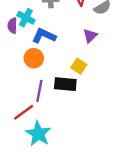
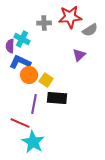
blue L-shape: (44, 36) -> (20, 62), moved
yellow square: (79, 66) -> (46, 80), moved
red line: (24, 112) -> (20, 123), turned 60

